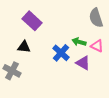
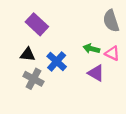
blue cross: (61, 53) -> (57, 61), moved
gray cross: (12, 71) -> (33, 79), moved

